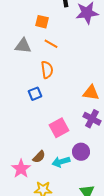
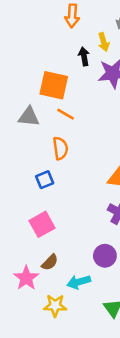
orange square: (42, 22) -> (54, 85), size x1.6
pink square: (59, 128) -> (42, 224), moved
cyan arrow: (61, 162) -> (79, 282), moved

